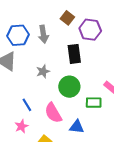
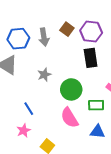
brown square: (67, 18) -> (67, 29), moved
black rectangle: (74, 54) -> (91, 58), moved
pink semicircle: (53, 113) -> (69, 118), moved
blue triangle: (77, 127) -> (98, 132), moved

